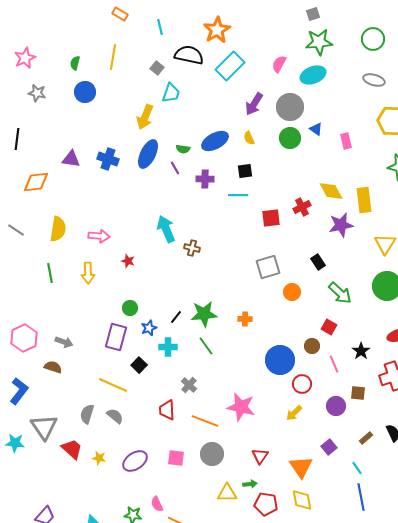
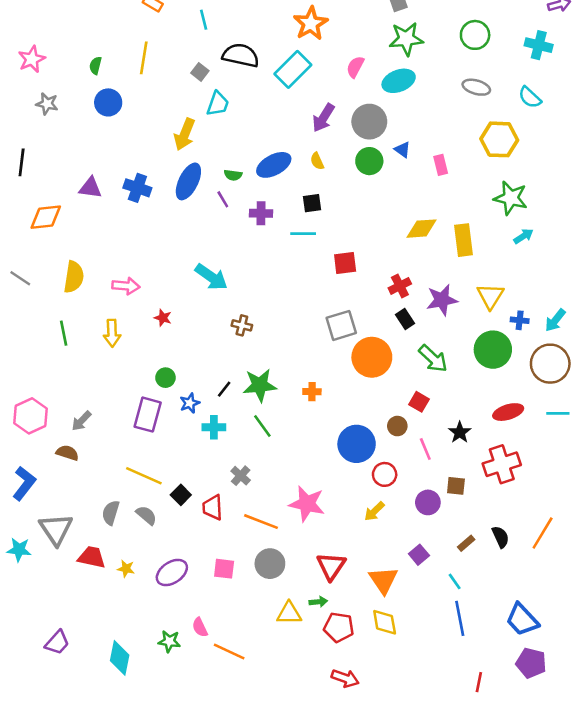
orange star: (217, 30) -> (311, 24), moved
yellow diamond: (331, 191) -> (422, 229), turned -65
red cross: (302, 207) -> (400, 286), moved
purple star: (341, 225) -> (442, 300), moved
cyan arrow: (166, 229) -> (211, 277), turned 148
brown cross: (192, 248) -> (242, 325), moved
orange circle: (292, 292) -> (372, 357), size x1.8
gray arrow: (64, 342) -> (81, 421), turned 114
black square: (139, 365) -> (181, 495), moved
red trapezoid: (72, 449) -> (92, 557), turned -30
red triangle: (260, 456) -> (331, 566), size x1.4

